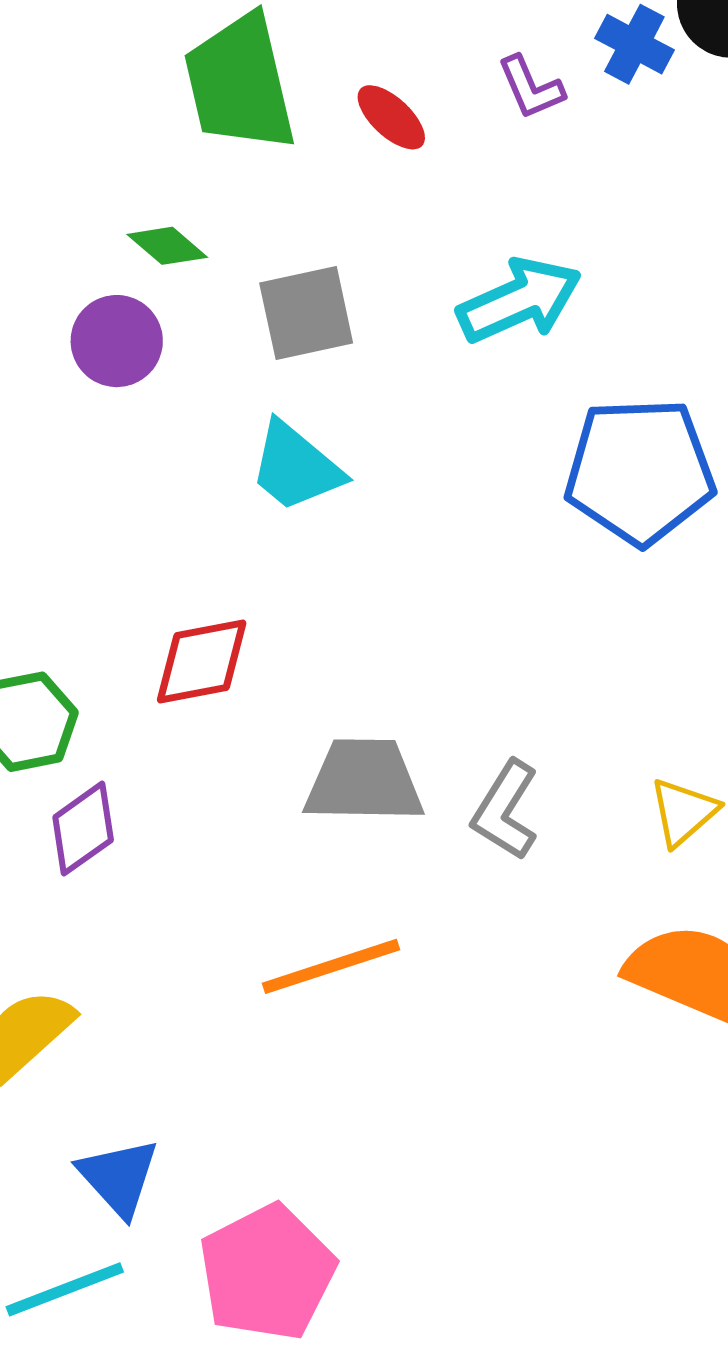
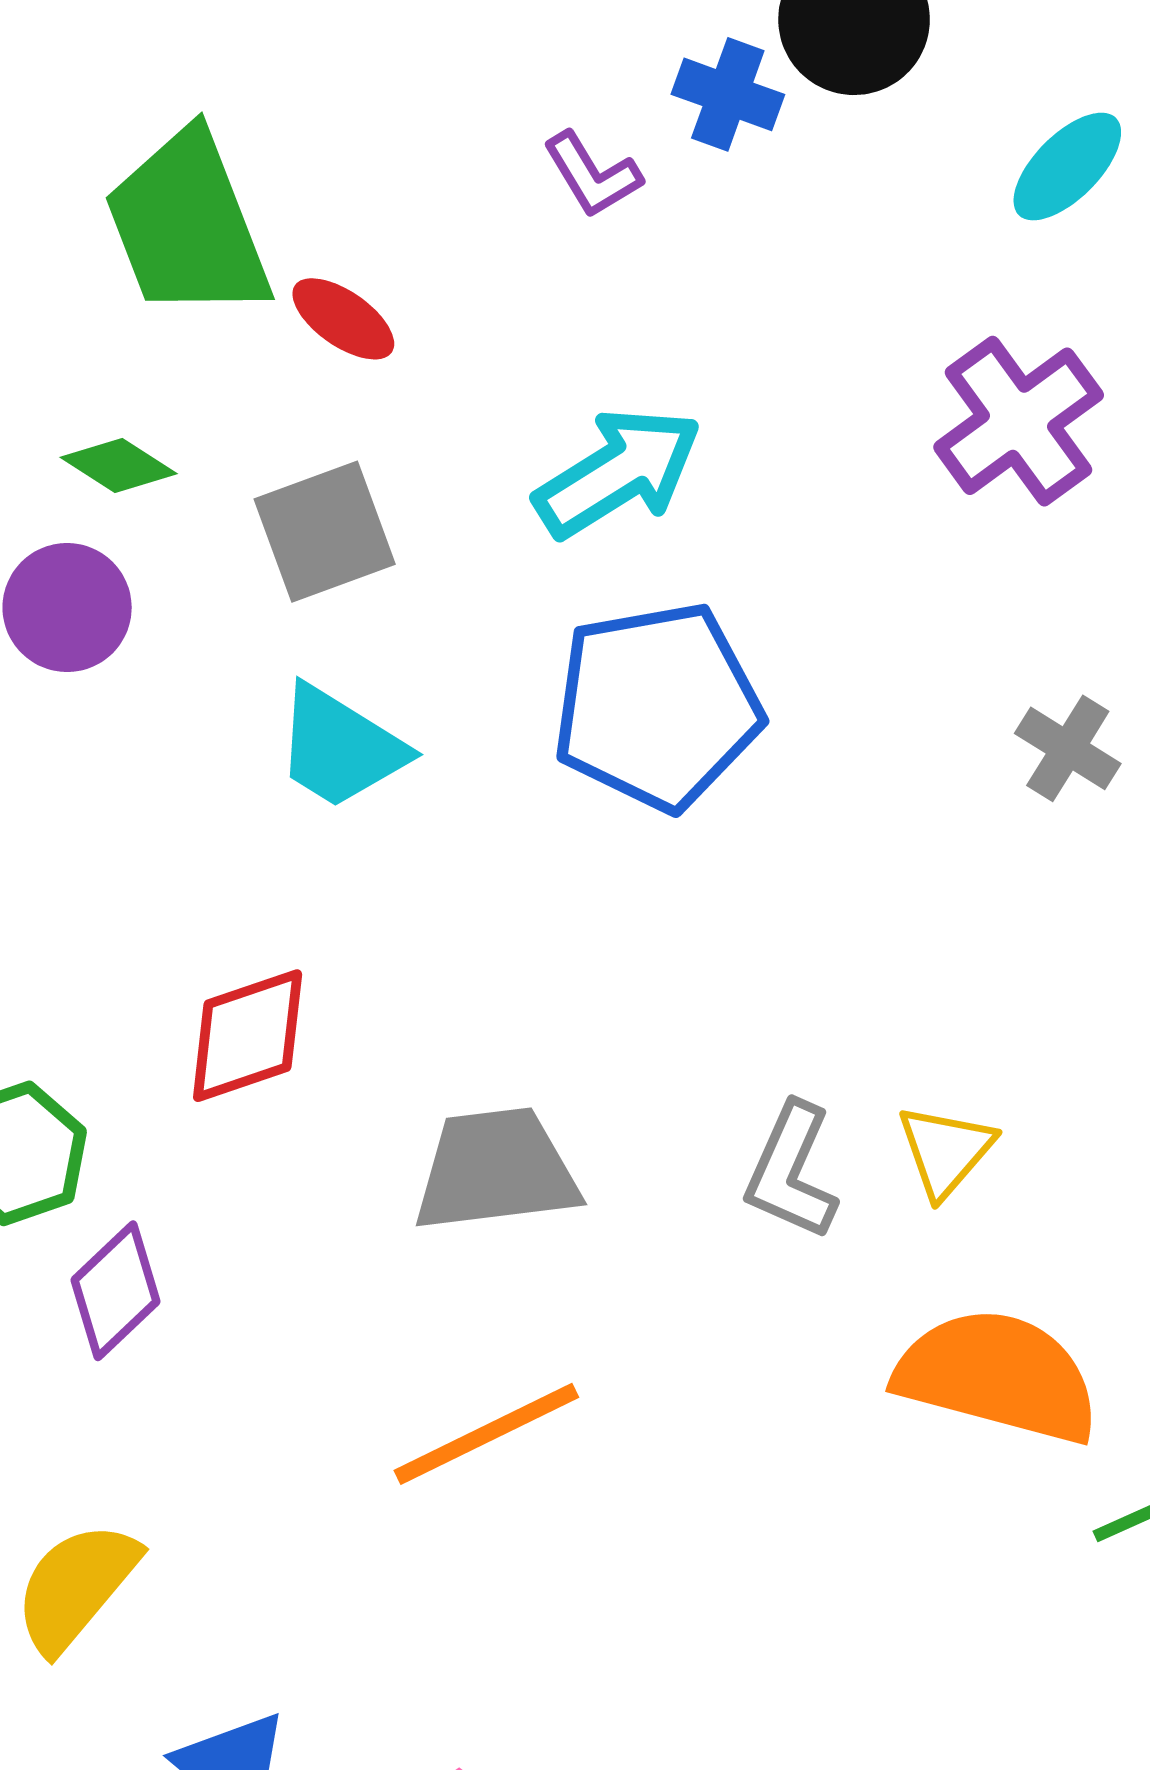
red ellipse: (391, 117) -> (343, 319), moved
blue pentagon: (640, 471) -> (657, 706), moved
gray L-shape: (505, 810) -> (791, 1171), moved

